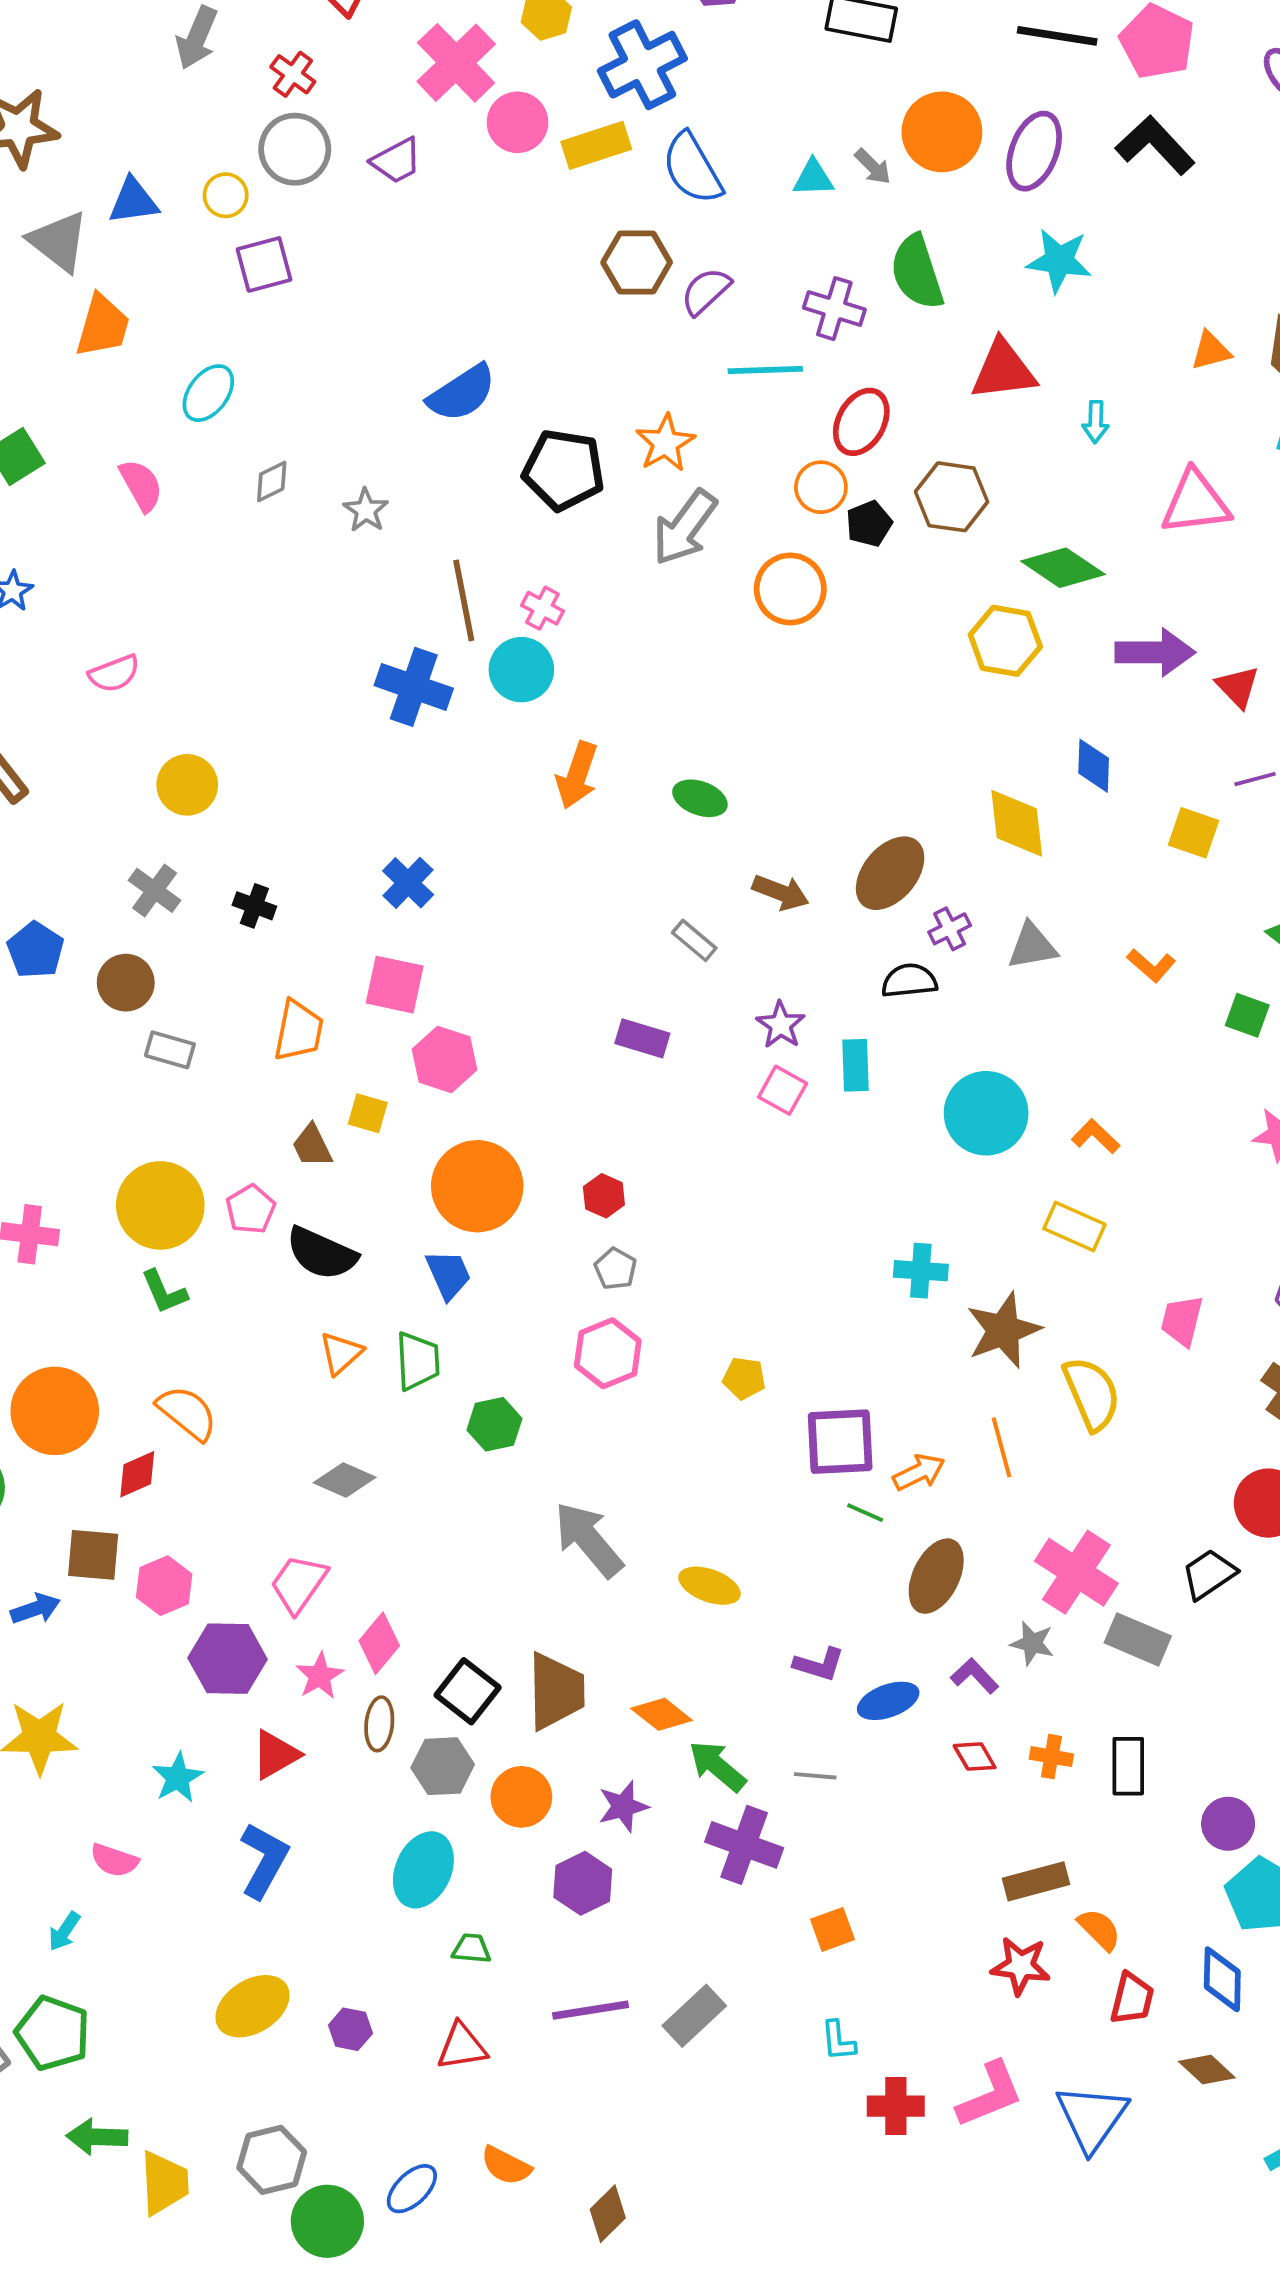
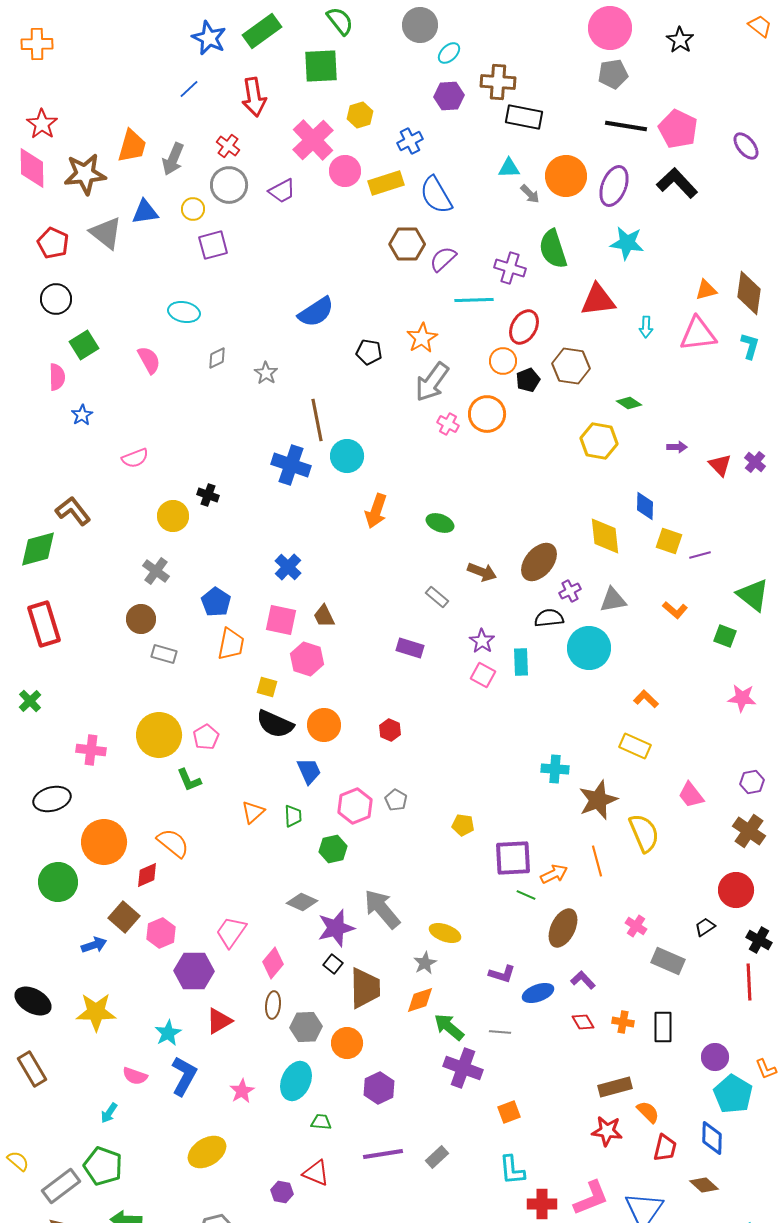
gray arrow: (197, 38) -> (173, 159), moved
blue cross: (642, 65) -> (410, 141), size x0.6
cyan triangle: (813, 178) -> (509, 168), moved
orange trapezoid: (103, 326) -> (132, 146), moved
cyan ellipse: (208, 393) -> (184, 312), turned 64
black pentagon: (564, 470) -> (369, 352), size x0.6
pink triangle: (1195, 503) -> (698, 334), moved
green diamond: (1063, 568) -> (629, 403), size x0.6
pink cross: (542, 608) -> (448, 424), moved
purple arrow: (1155, 652) -> (677, 447), size x0.5
purple line: (1255, 779) -> (700, 555), moved
yellow square: (1193, 833) -> (669, 541), moved
black cross: (254, 906) -> (208, 495), moved
blue pentagon: (35, 950) -> (216, 602), moved
cyan circle: (986, 1113) -> (589, 648), moved
brown trapezoid: (312, 1146) -> (324, 616), moved
orange circle: (477, 1186) -> (324, 725), size x0.7
black semicircle: (322, 1253) -> (275, 724), moved
gray pentagon: (615, 1269) -> (396, 800), moved
green L-shape: (164, 1292) -> (189, 780), moved
pink trapezoid: (1182, 1321) -> (691, 795), turned -52
pink hexagon: (608, 1353) -> (355, 806), moved
green trapezoid: (418, 1361) -> (293, 816), size x0.7
gray diamond: (345, 1480) -> (302, 902), moved
brown square: (93, 1555) -> (124, 917), turned 36
pink cross: (1076, 1572) -> (636, 926), size x0.5
black trapezoid: (1209, 1574) -> (705, 927), size x0.7
gray star: (1032, 1643) -> (425, 963), moved, turned 30
pink star: (320, 1676) -> (242, 1091), moved
black square: (468, 1691) -> (333, 964), moved, size x0.6
orange diamond: (662, 1714) -> (420, 1000), turned -56
purple star: (623, 1806) -> (336, 928), moved, size x1.4
blue L-shape: (264, 1860) -> (184, 1076), moved
gray rectangle: (694, 2016) -> (437, 1157), size x0.7
purple hexagon: (350, 2029) -> (282, 1192), moved
cyan L-shape: (838, 2041) -> (512, 1170), size x1.4
red triangle: (462, 2047) -> (316, 1173), turned 32

